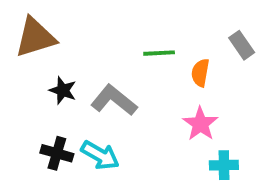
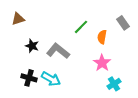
brown triangle: (35, 37) -> (18, 19), size x0.6
green line: (159, 53) -> (81, 27), turned -42
cyan cross: (224, 165) -> (114, 84), turned -32

